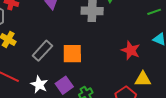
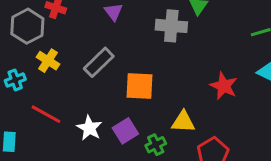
gray rectangle: (42, 51) -> (99, 62), moved
yellow triangle: (143, 79) -> (183, 122), moved

